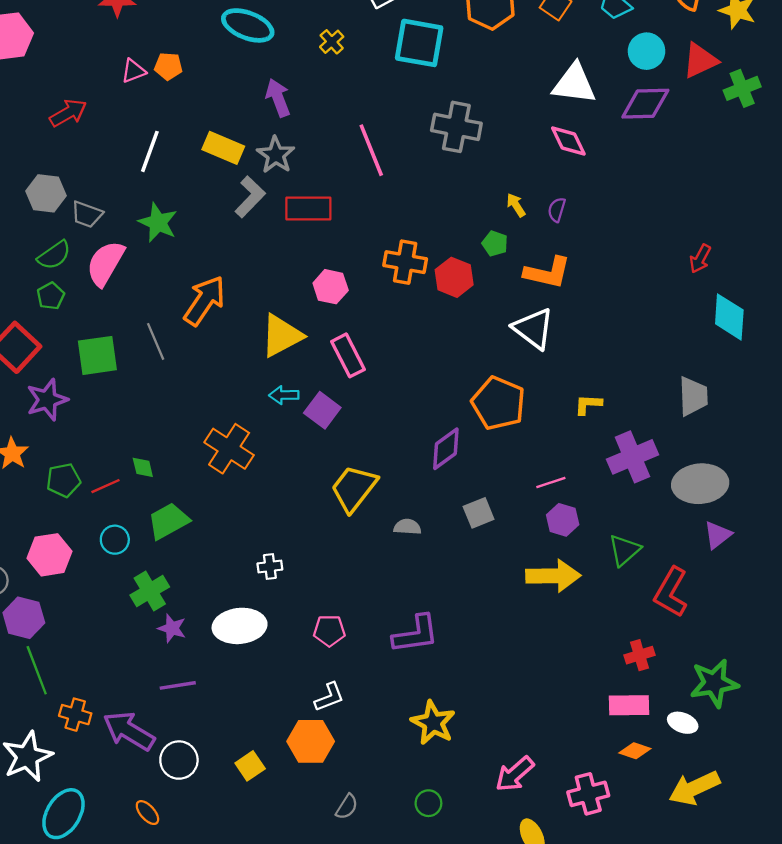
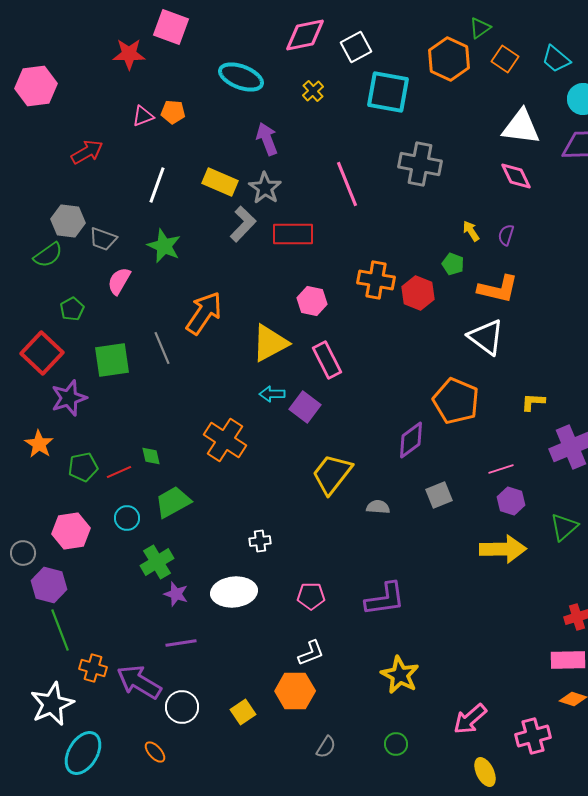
green semicircle: (54, 255) -> (48, 255), moved
pink semicircle: (105, 263) -> (119, 281), size x0.7

